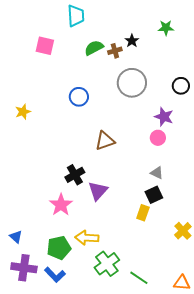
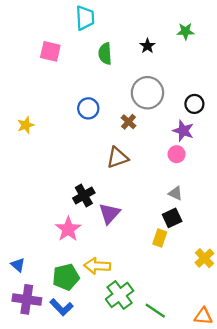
green semicircle: (94, 48) -> (105, 54), turned -66
brown cross: (115, 51) -> (128, 122), moved, turned -32
black circle: (181, 86) -> (194, 104), moved

